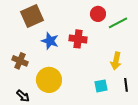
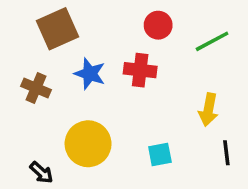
red circle: (98, 14) -> (158, 25), moved
brown cross: (20, 61) -> (36, 88), moved
cyan square: (101, 86) -> (160, 155), moved

